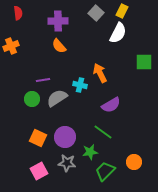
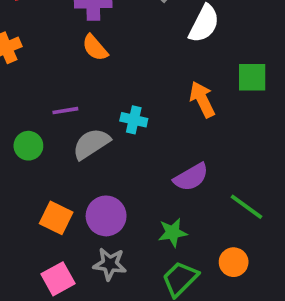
orange arrow: (100, 73) -> (202, 99), moved
green circle: (32, 99) -> (28, 146), moved
purple semicircle: (111, 105) -> (191, 177), moved
green line: (103, 132) -> (247, 207), moved
green star: (90, 152) -> (173, 233), moved

